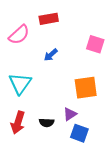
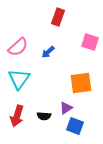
red rectangle: (49, 19) -> (58, 17), moved, turned -60
pink semicircle: (19, 35) -> (18, 47), moved

